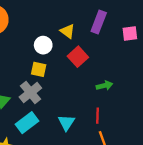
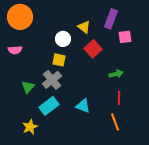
pink square: (130, 34) -> (125, 37), moved
red line: (98, 116) -> (119, 98), moved
cyan triangle: (66, 123) -> (83, 106), turned -42

